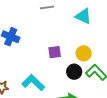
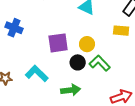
purple square: (55, 52) -> (58, 43), size x1.5

